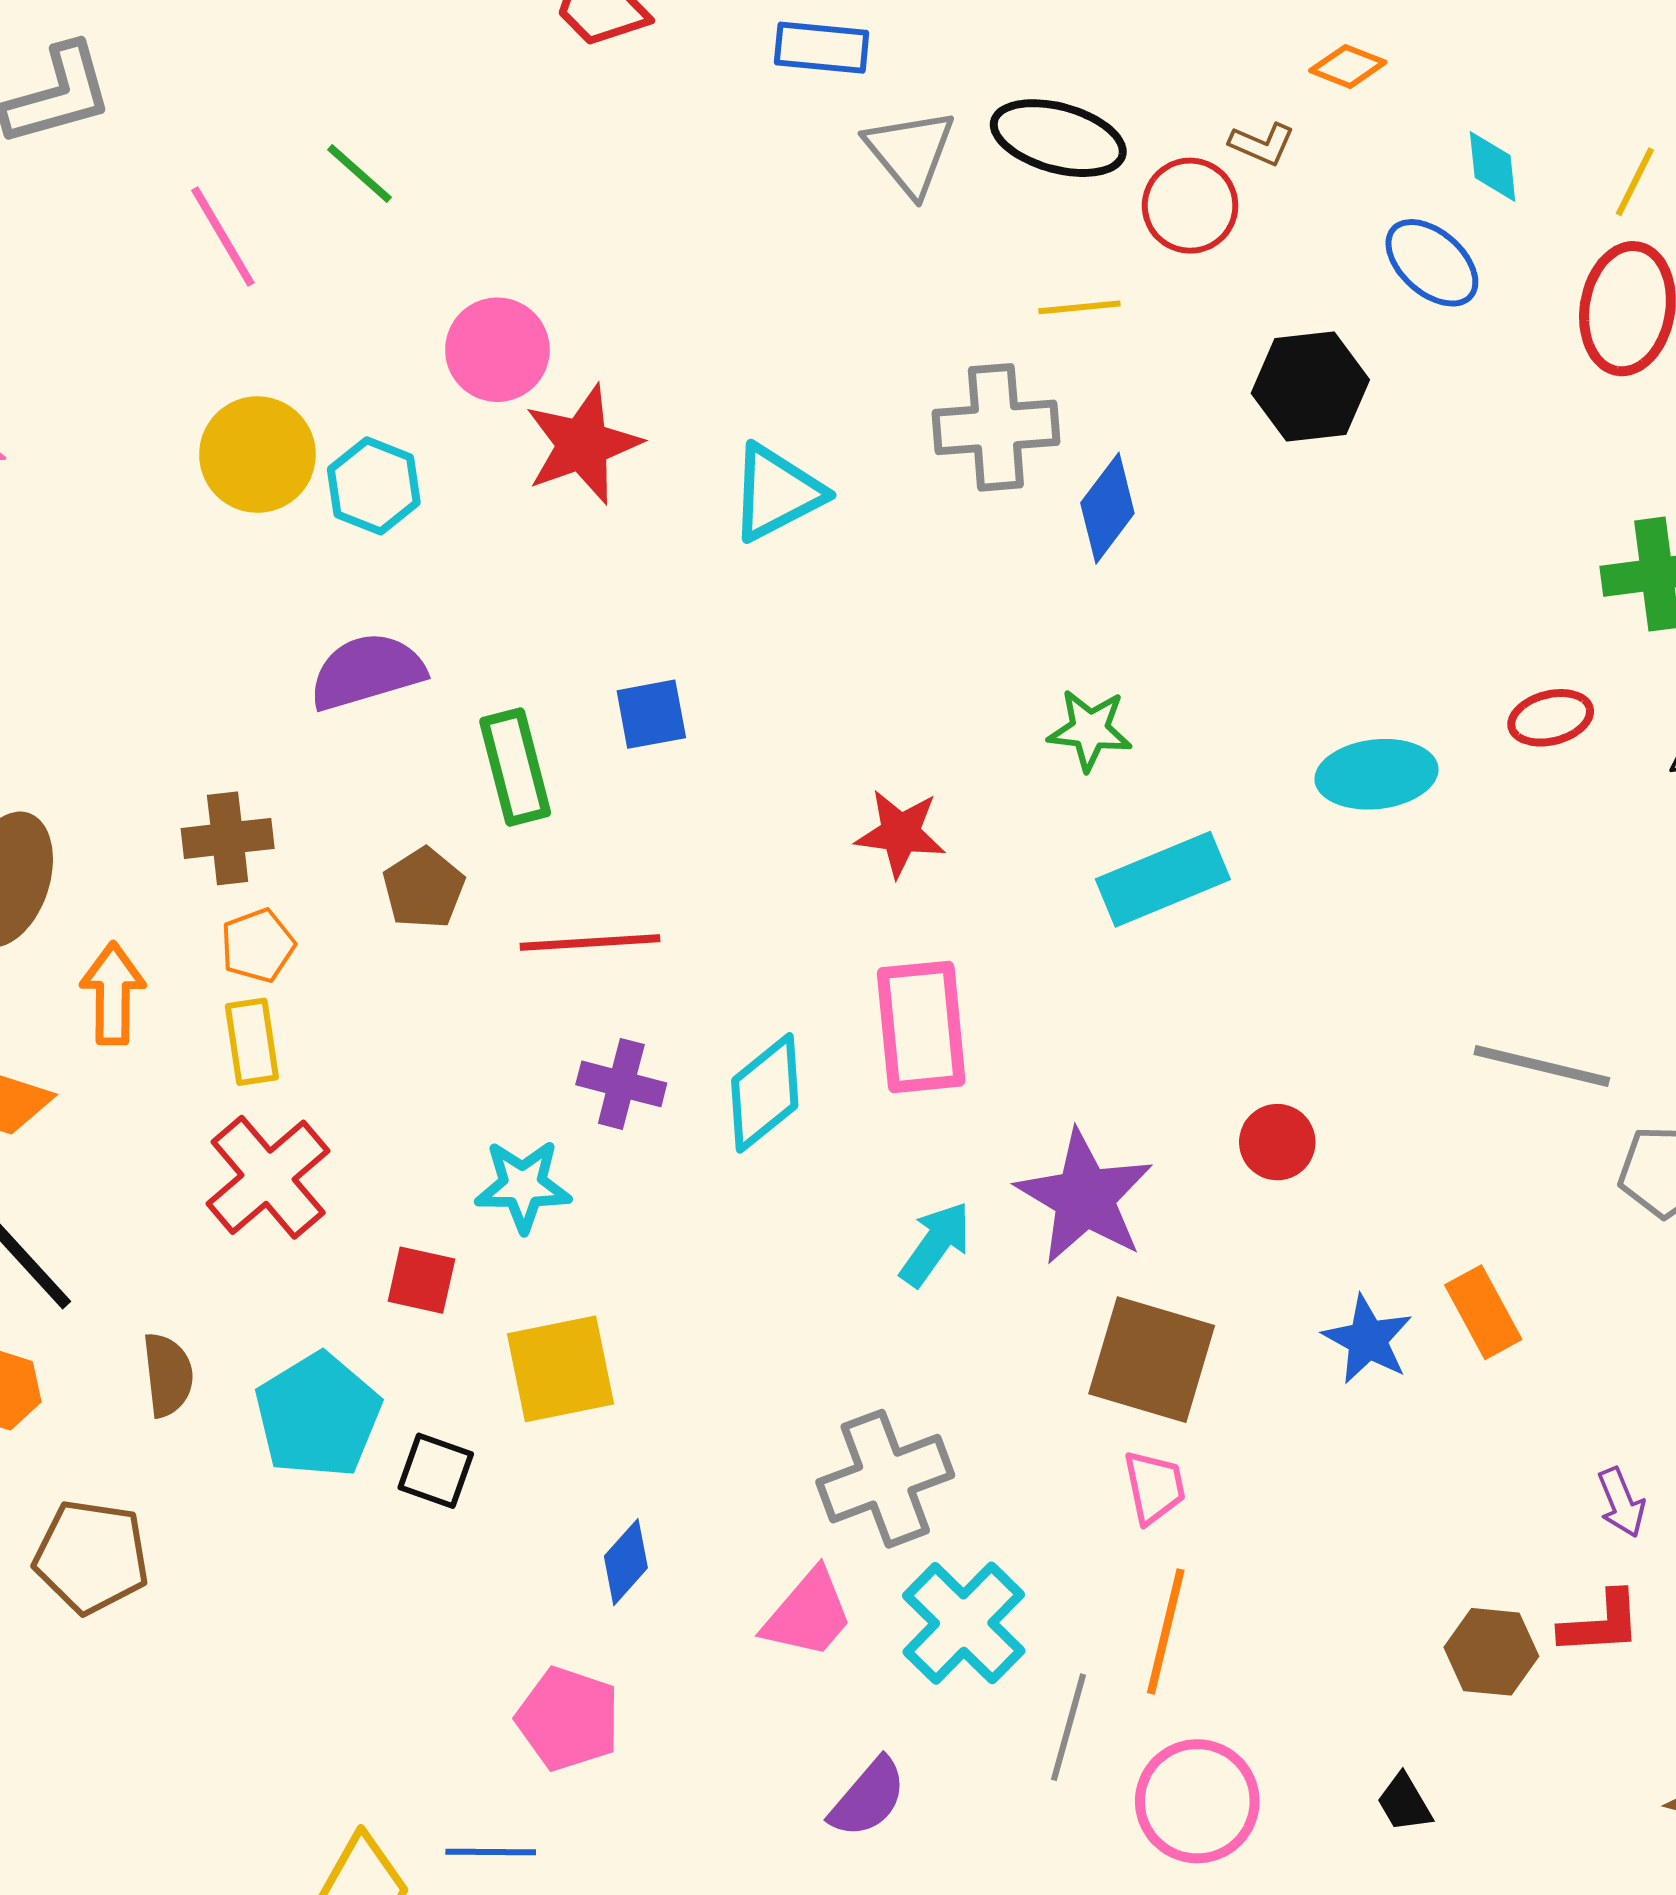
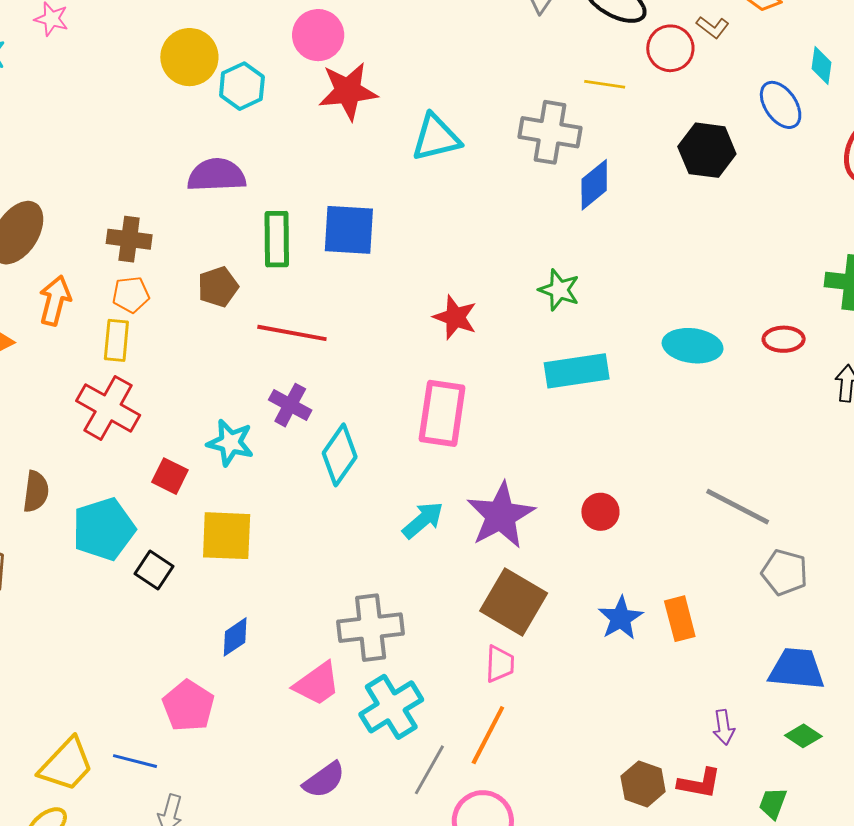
blue square: (651, 714) -> (349, 230), size x1.5
cyan diamond: (765, 1093) -> (340, 455), moved, turned -30
red cross: (268, 1177) -> (108, 408), turned -34

